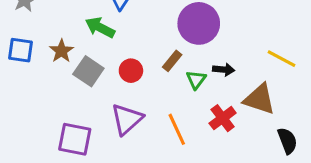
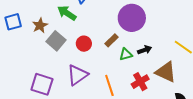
blue square: (21, 50) -> (13, 22), turned -30
black arrow: (224, 70) -> (145, 50), turned -32
green triangle: (196, 80) -> (126, 54), turned 32

